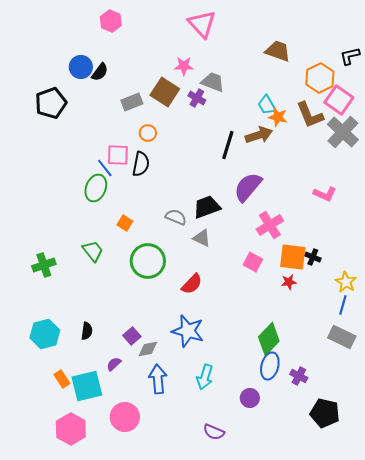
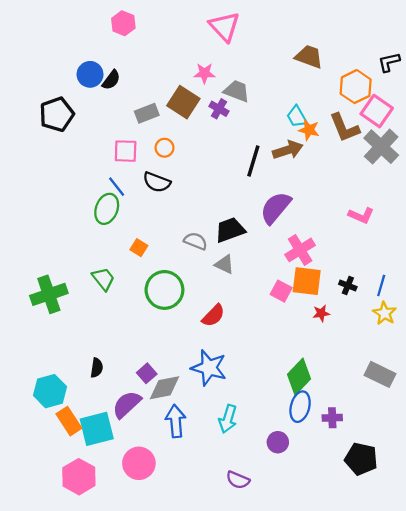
pink square: (118, 155) -> (126, 151), moved
black semicircle: (141, 164) -> (157, 182), turned 100
orange square: (293, 257) -> (307, 281), moved
green cross: (44, 265) -> (49, 294), size x1.4
blue line: (343, 305) -> (381, 286), moved
cyan hexagon: (45, 334) -> (50, 391), moved
gray diamond: (148, 349) -> (164, 388), size x1.4
purple semicircle: (114, 364) -> (127, 404), size x1.8
purple cross: (299, 376) -> (332, 418), turned -30
orange rectangle: (62, 379) -> (69, 421), size x1.4

